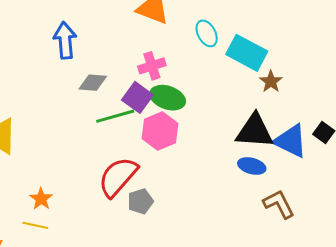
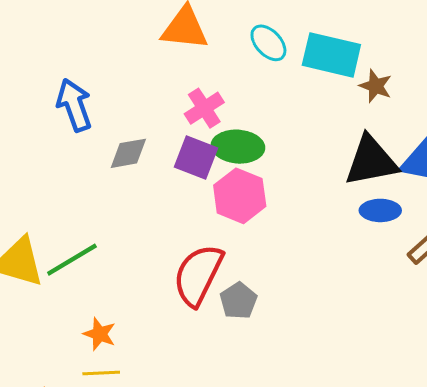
green line: (115, 116) -> (72, 260), moved

